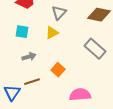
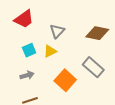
cyan square: (22, 32) -> (29, 50), moved, turned -32
orange square: (58, 70) -> (65, 80), moved, size x1.5

